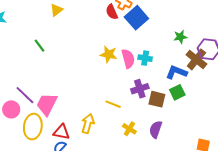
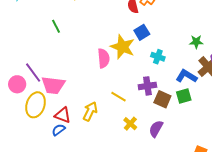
blue square: (136, 18) -> (142, 32), moved, size x0.7
yellow star: (109, 54) -> (123, 47), size x1.4
pink semicircle: (128, 59) -> (104, 58), moved
pink trapezoid: (47, 104) -> (53, 85), turned -120

